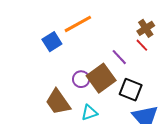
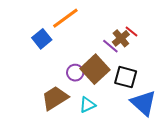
brown cross: (146, 28) -> (121, 38), moved
brown trapezoid: (58, 102) -> (55, 98), turned 100

